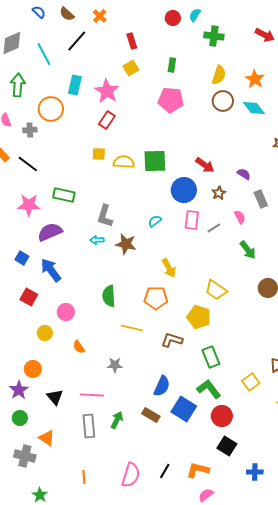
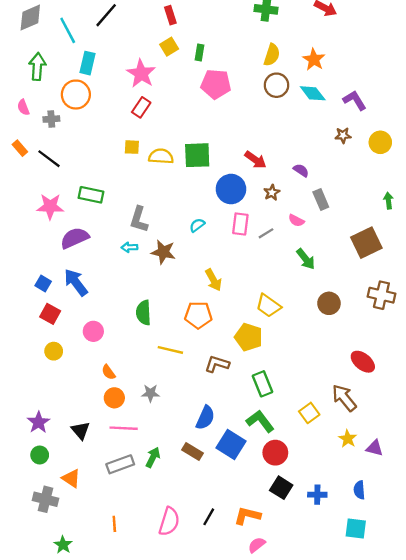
green rectangle: (172, 65) -> (199, 53), moved
cyan rectangle: (75, 85) -> (87, 63), moved
pink semicircle: (240, 217) -> (296, 221), turned 144
blue square: (22, 258) -> (43, 283), moved
yellow circle: (45, 333) -> (54, 351), moved
orange circle: (33, 369) -> (114, 398), moved
gray rectangle: (89, 426) -> (120, 464), turned 75
blue cross: (255, 472) -> (317, 495), moved

